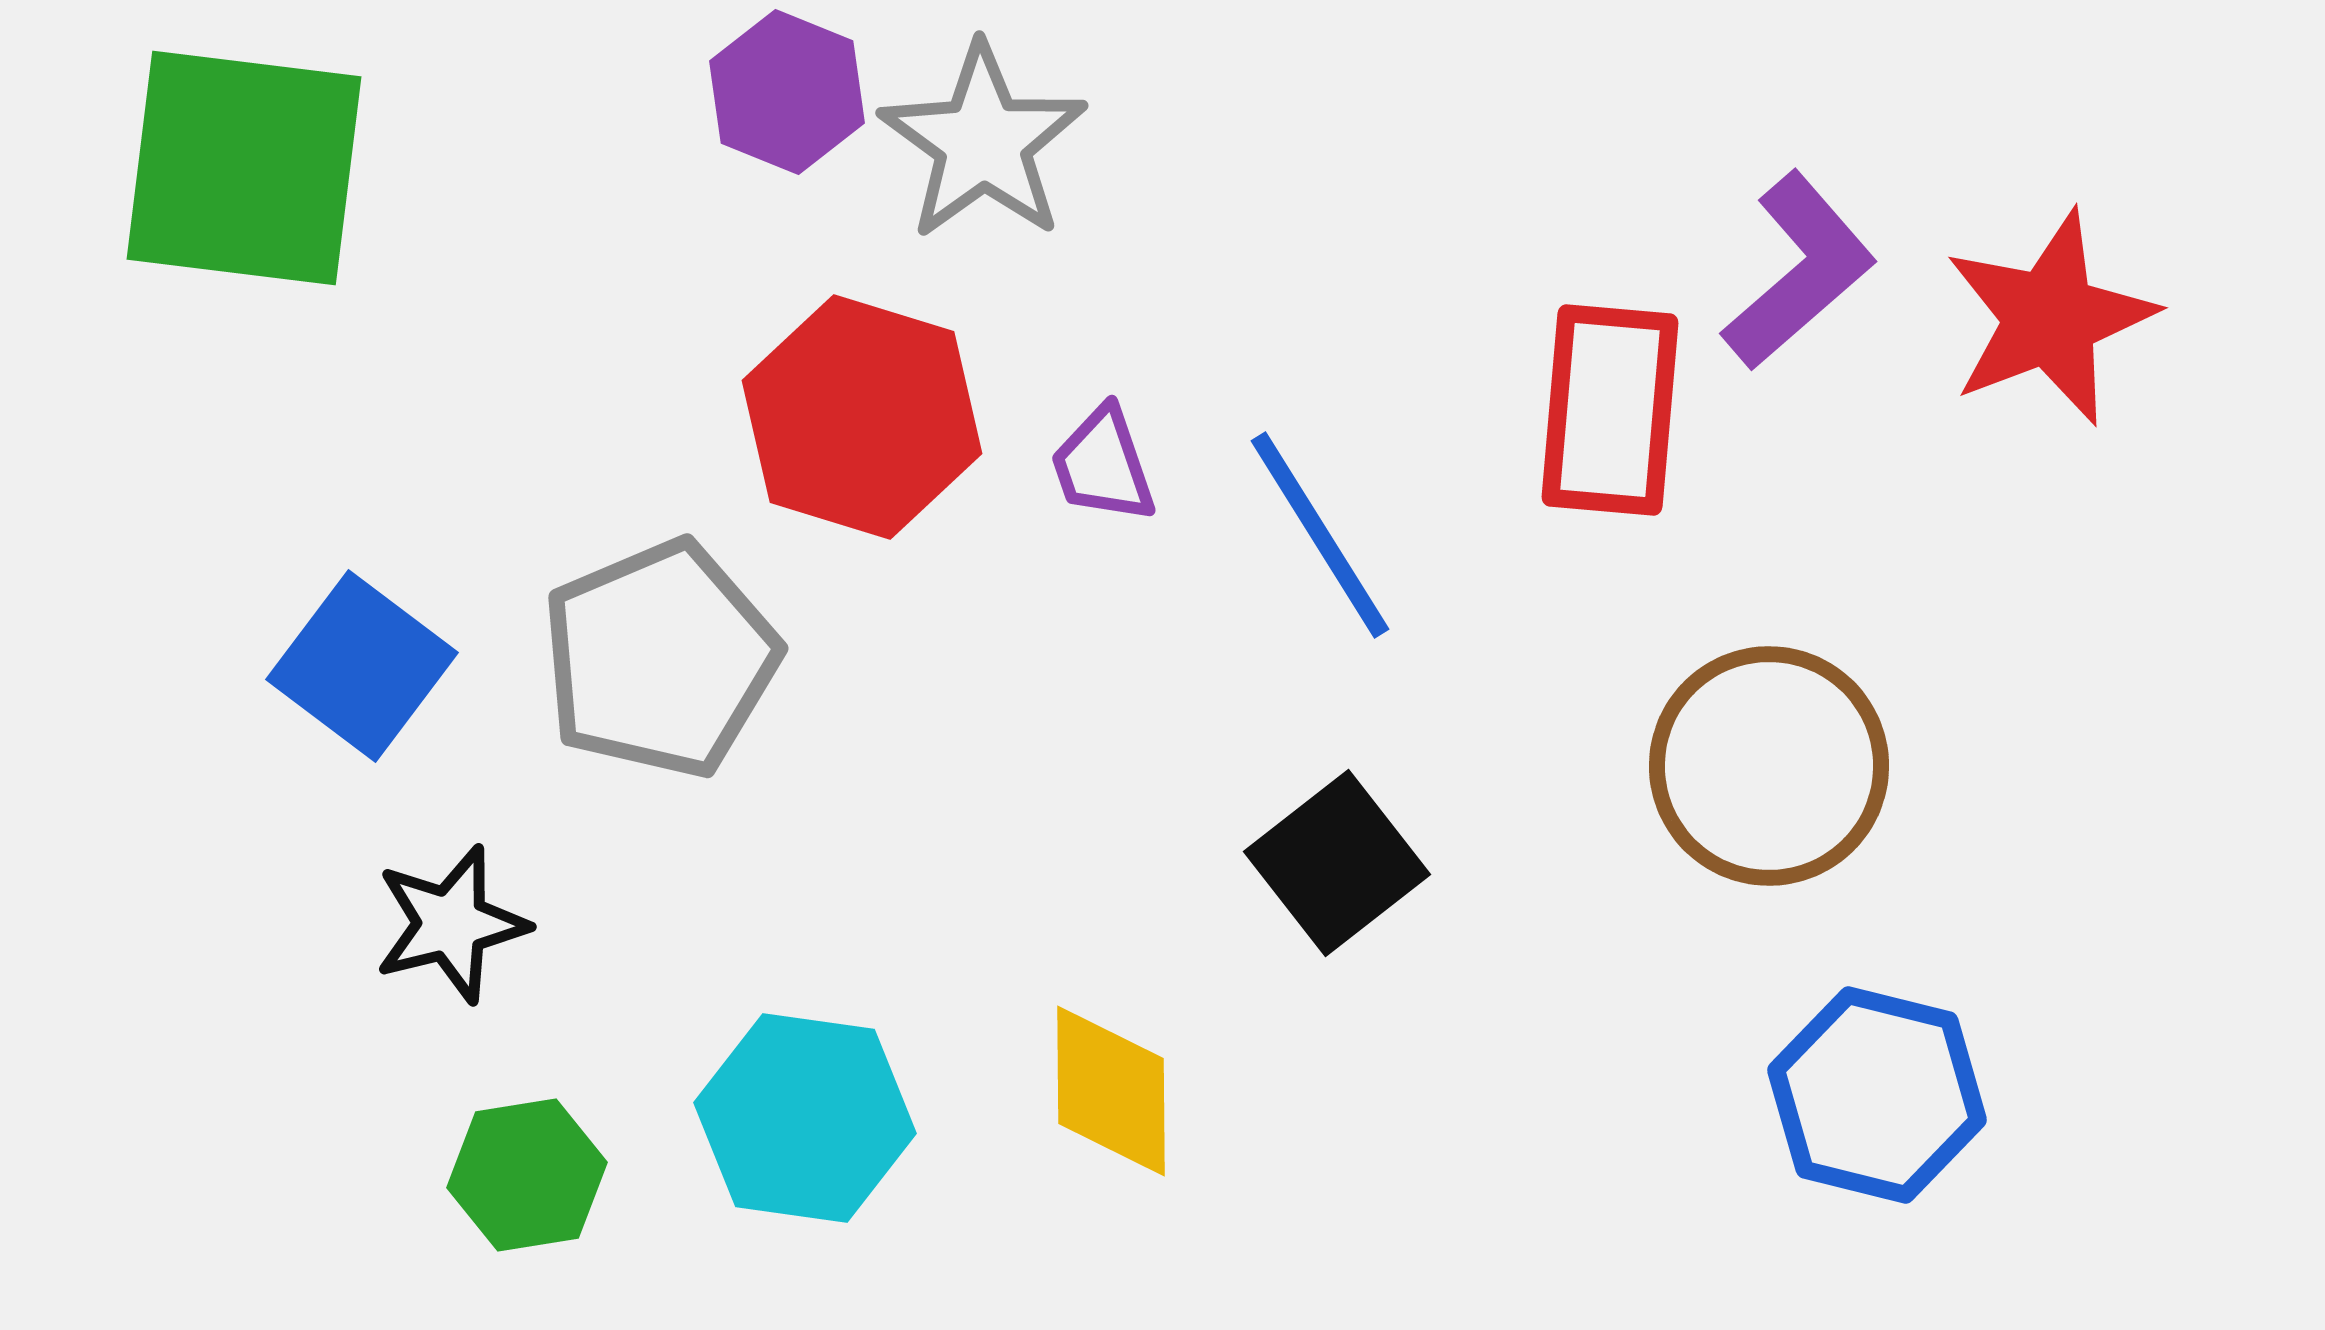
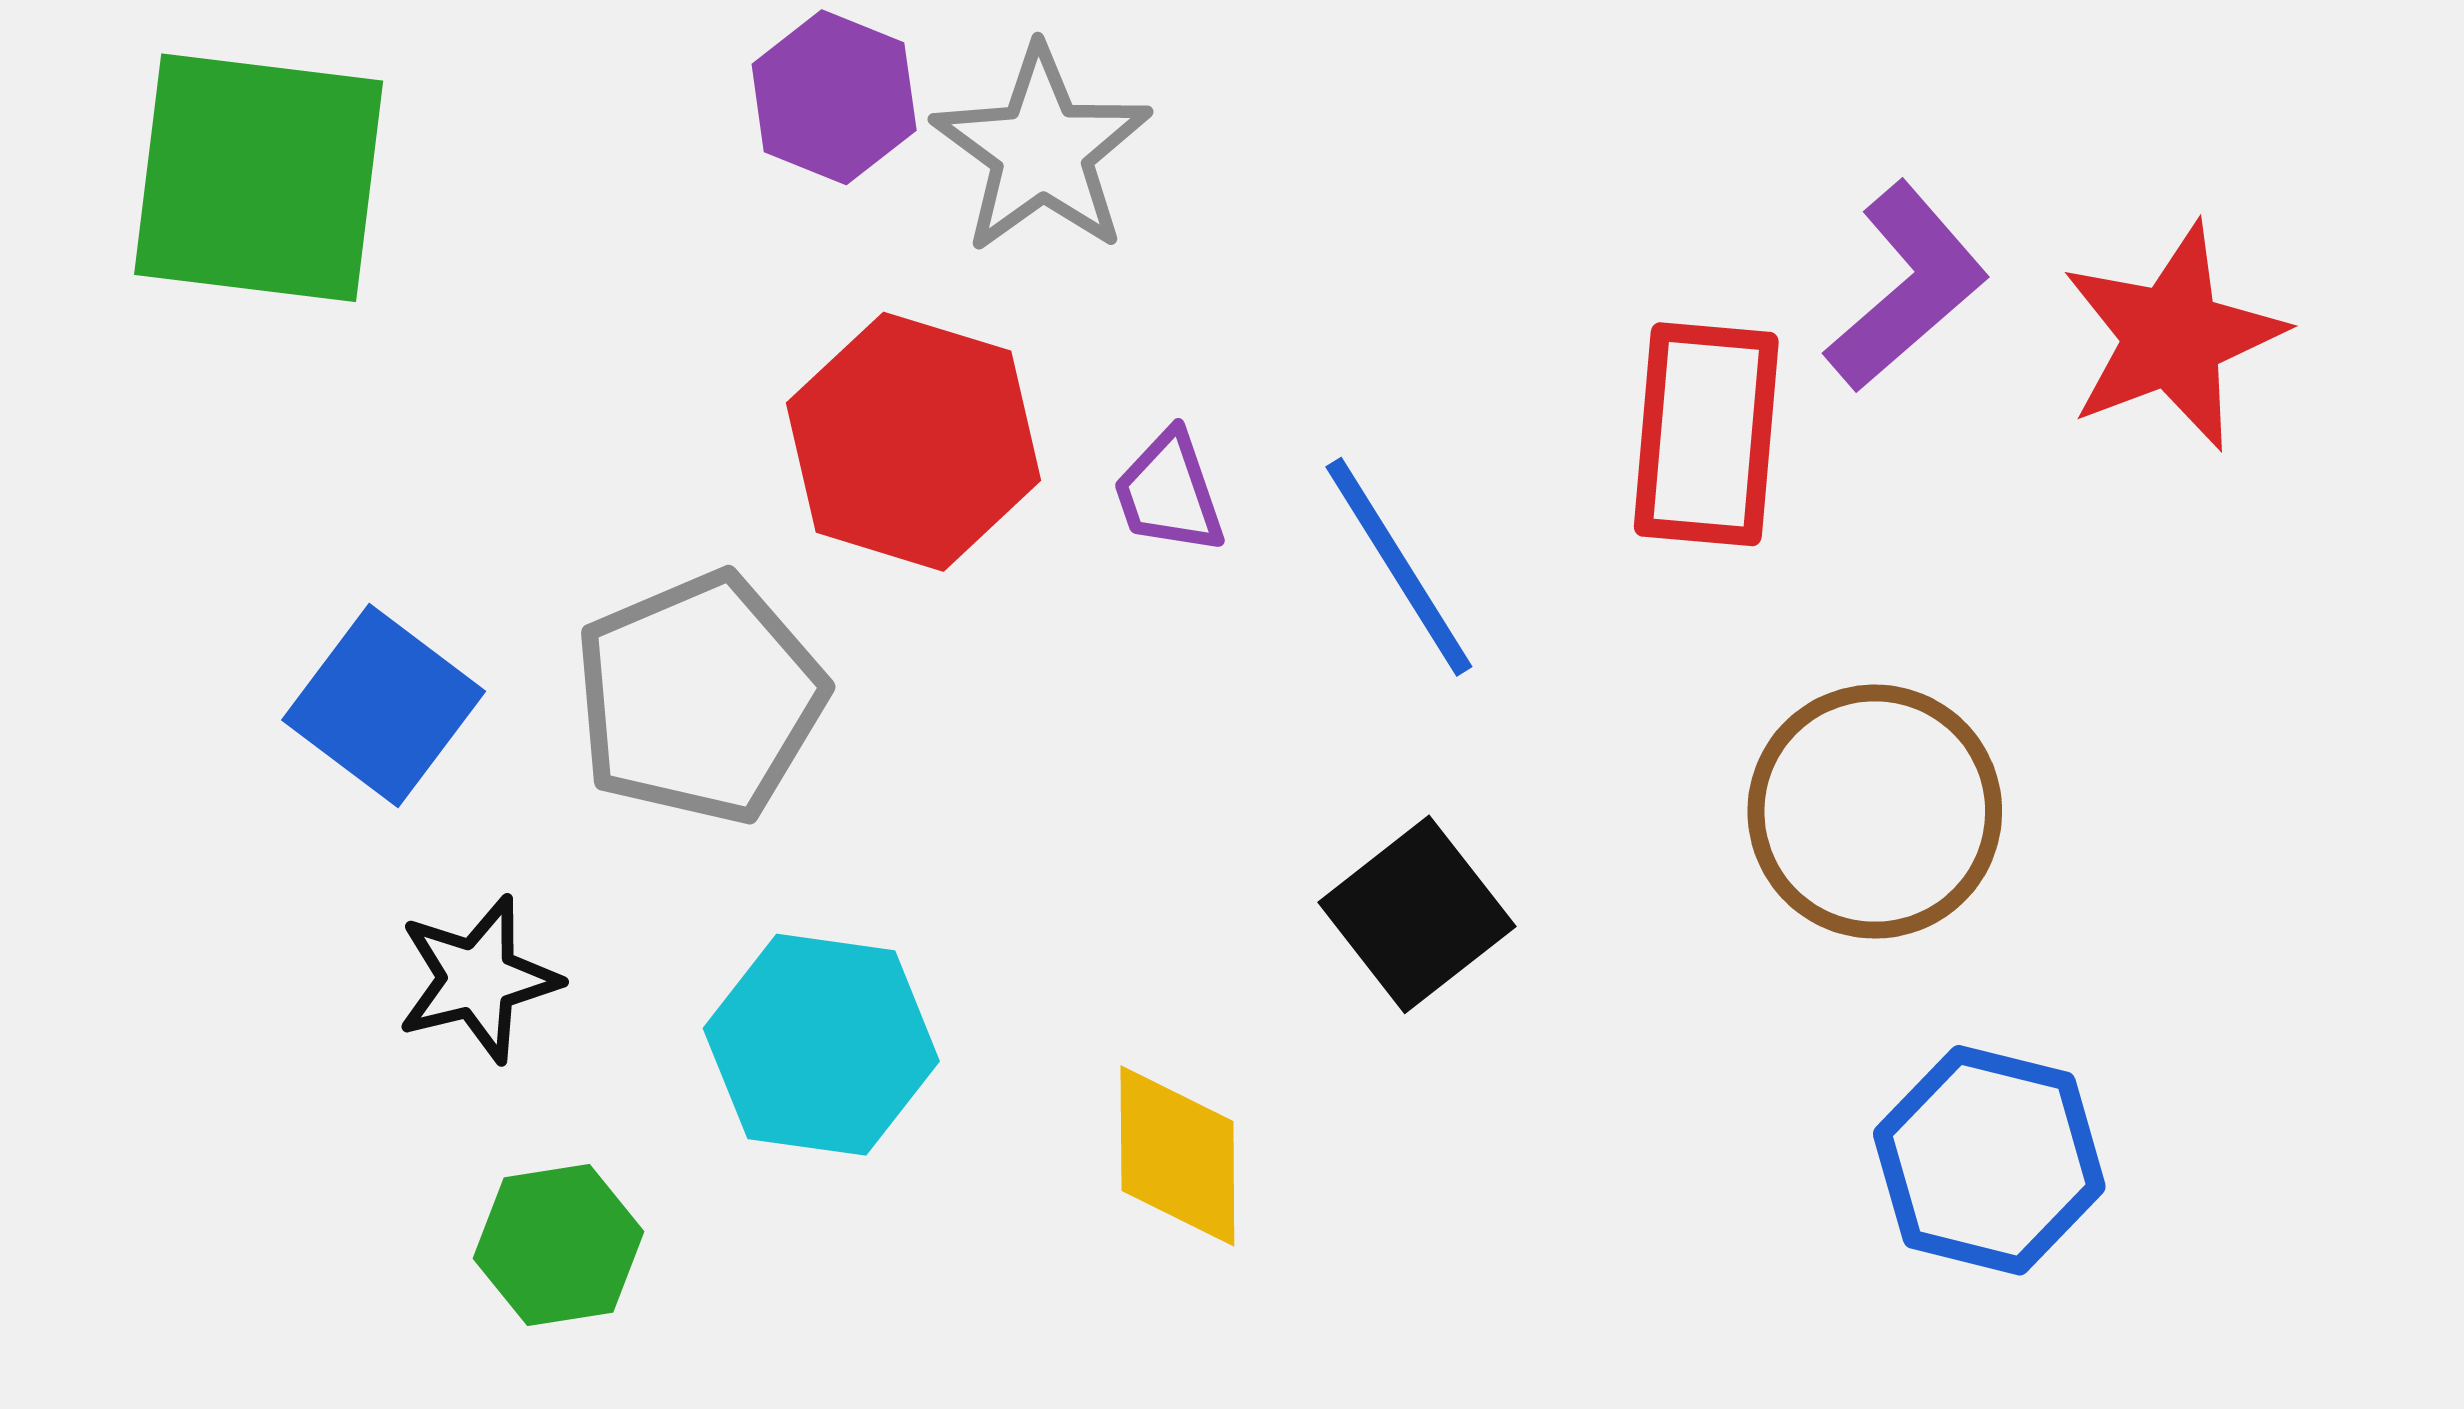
cyan hexagon: (805, 1118) -> (821, 1045), moved

